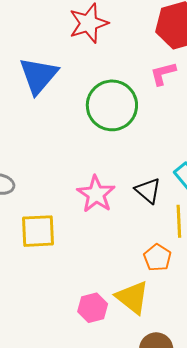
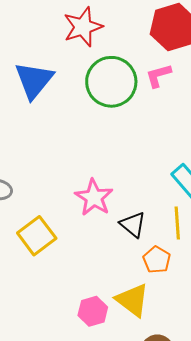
green circle: (112, 105) -> (111, 82), moved
black triangle: (148, 191) -> (133, 225), moved
yellow square: (38, 231) -> (37, 236), turned -33

